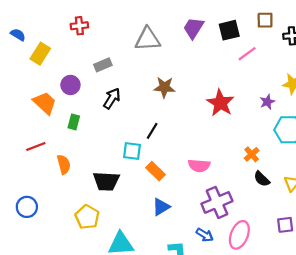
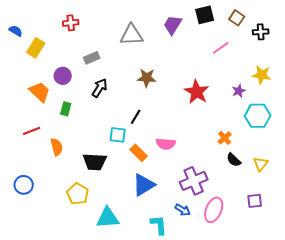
brown square: (265, 20) -> (237, 18), turned 35
black square: (229, 30) -> (205, 15), moved
pink semicircle: (199, 166) -> (166, 144), moved
blue triangle: (161, 207) -> (144, 185), size x1.4

